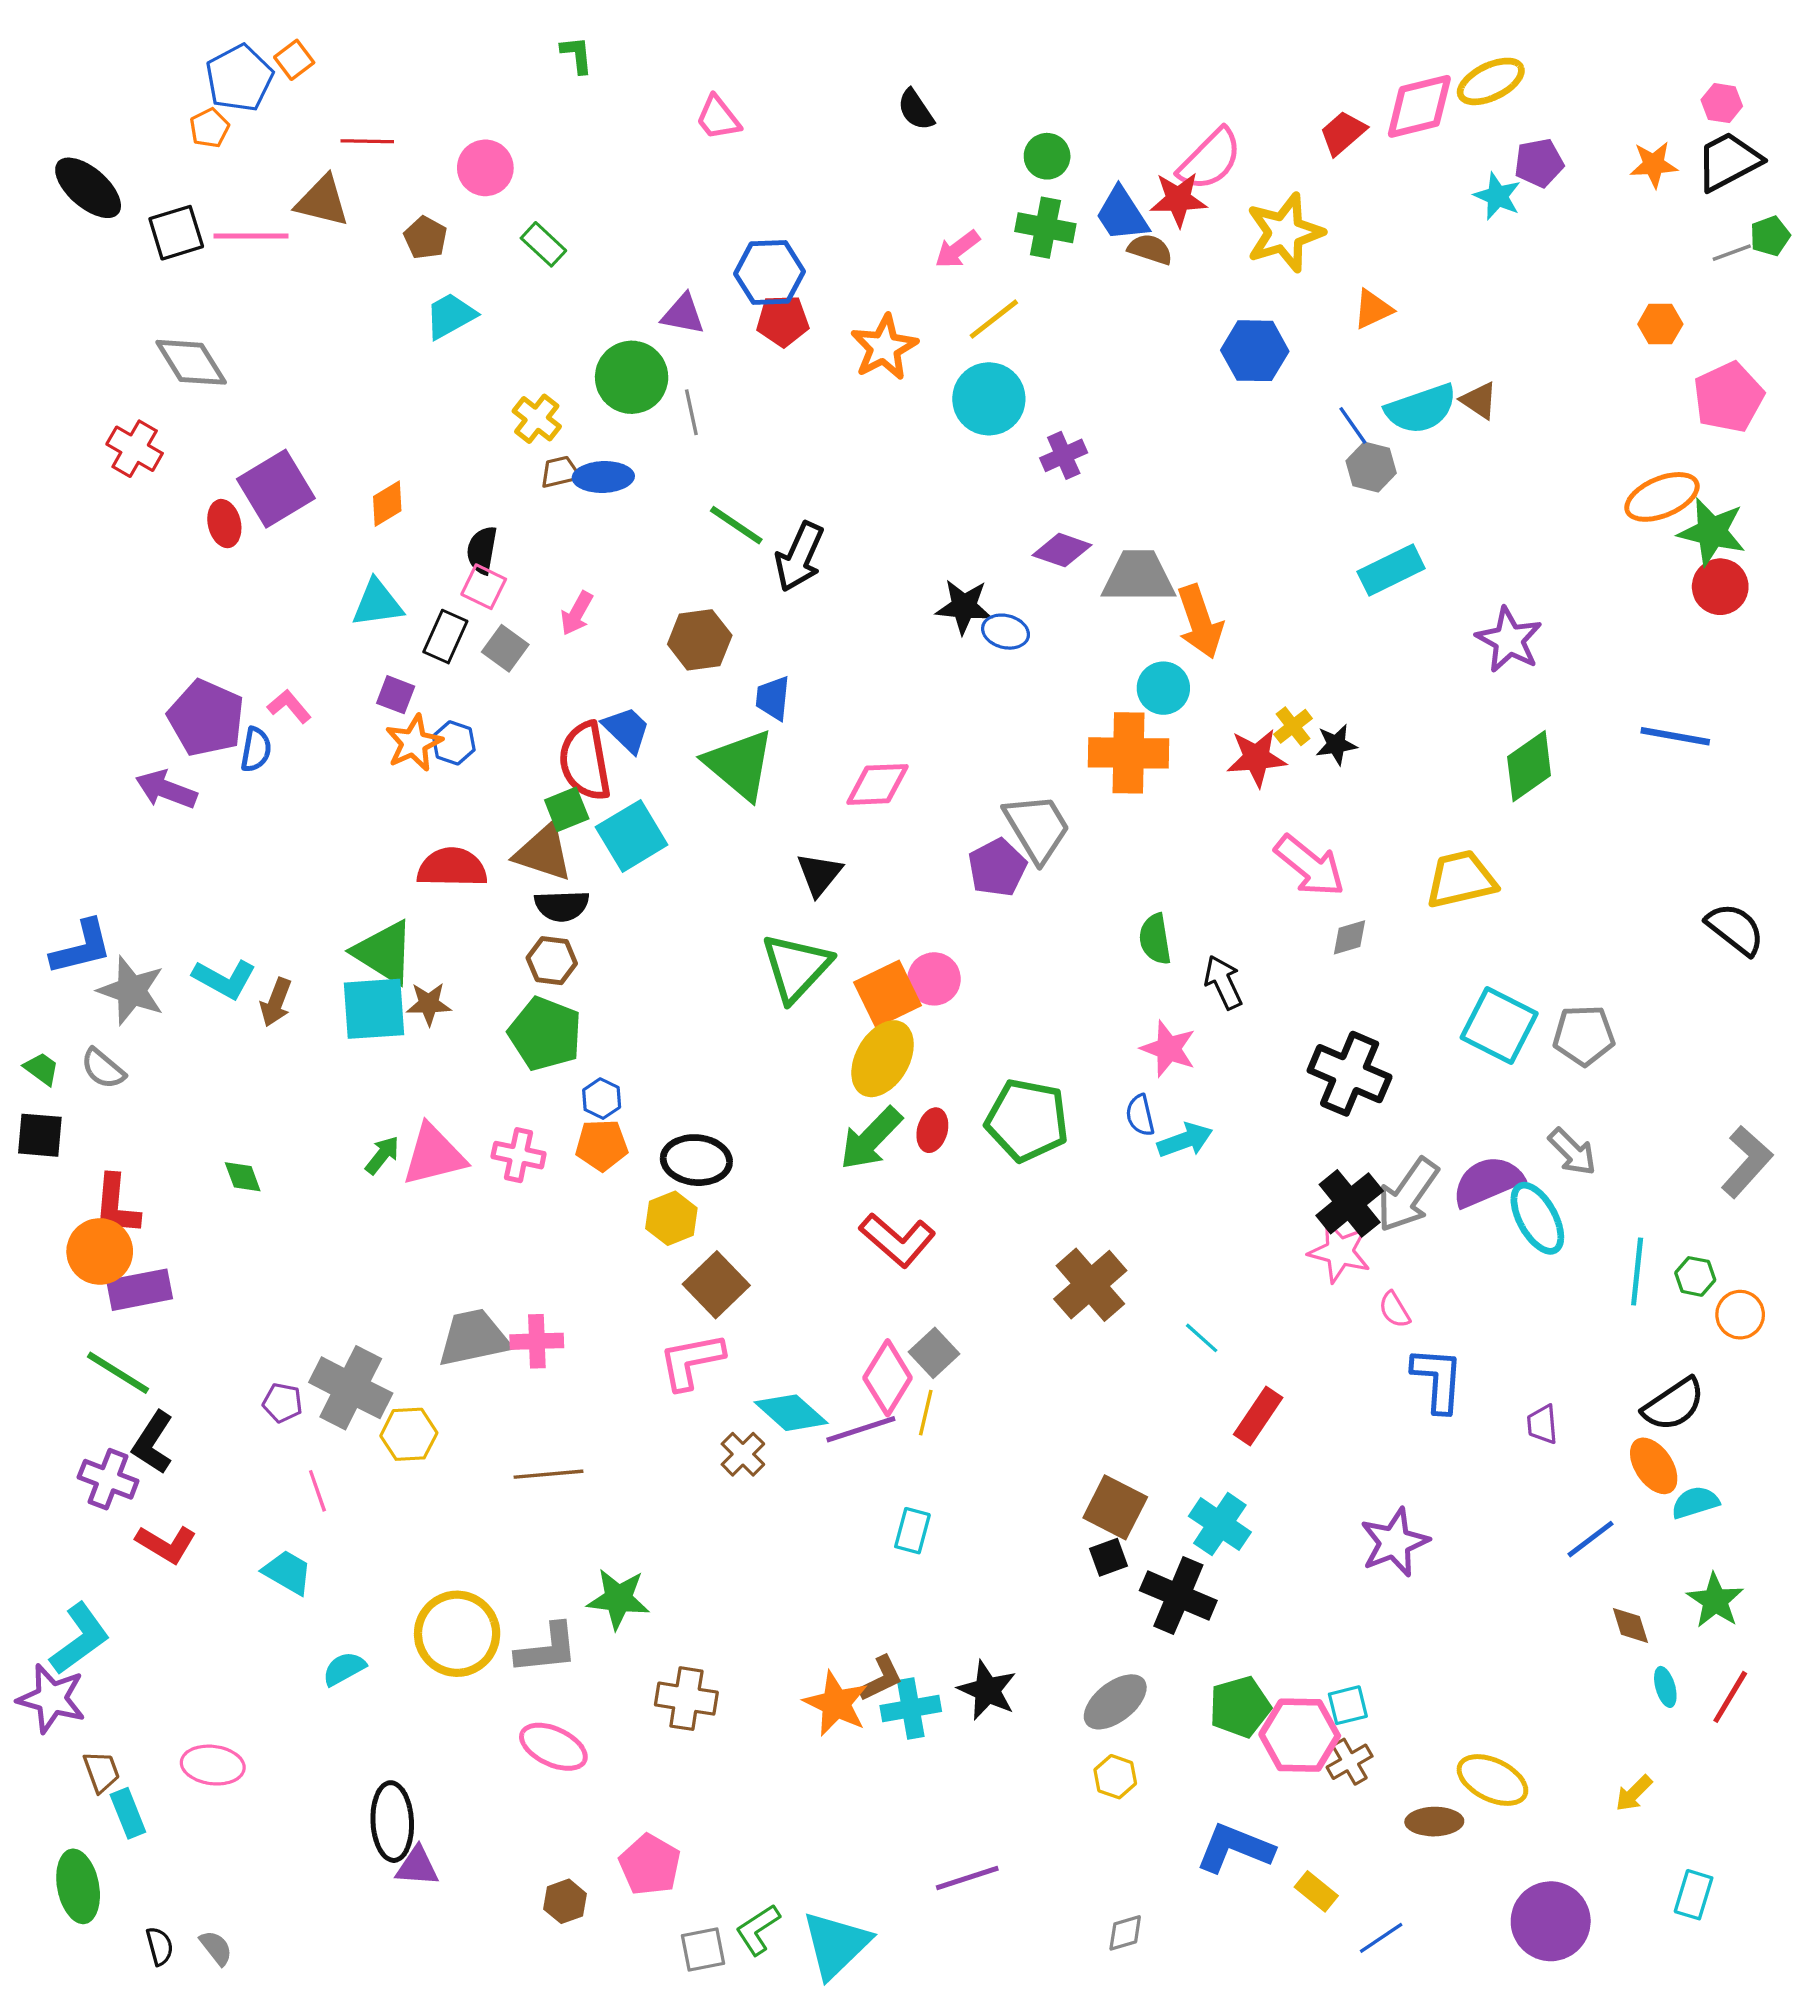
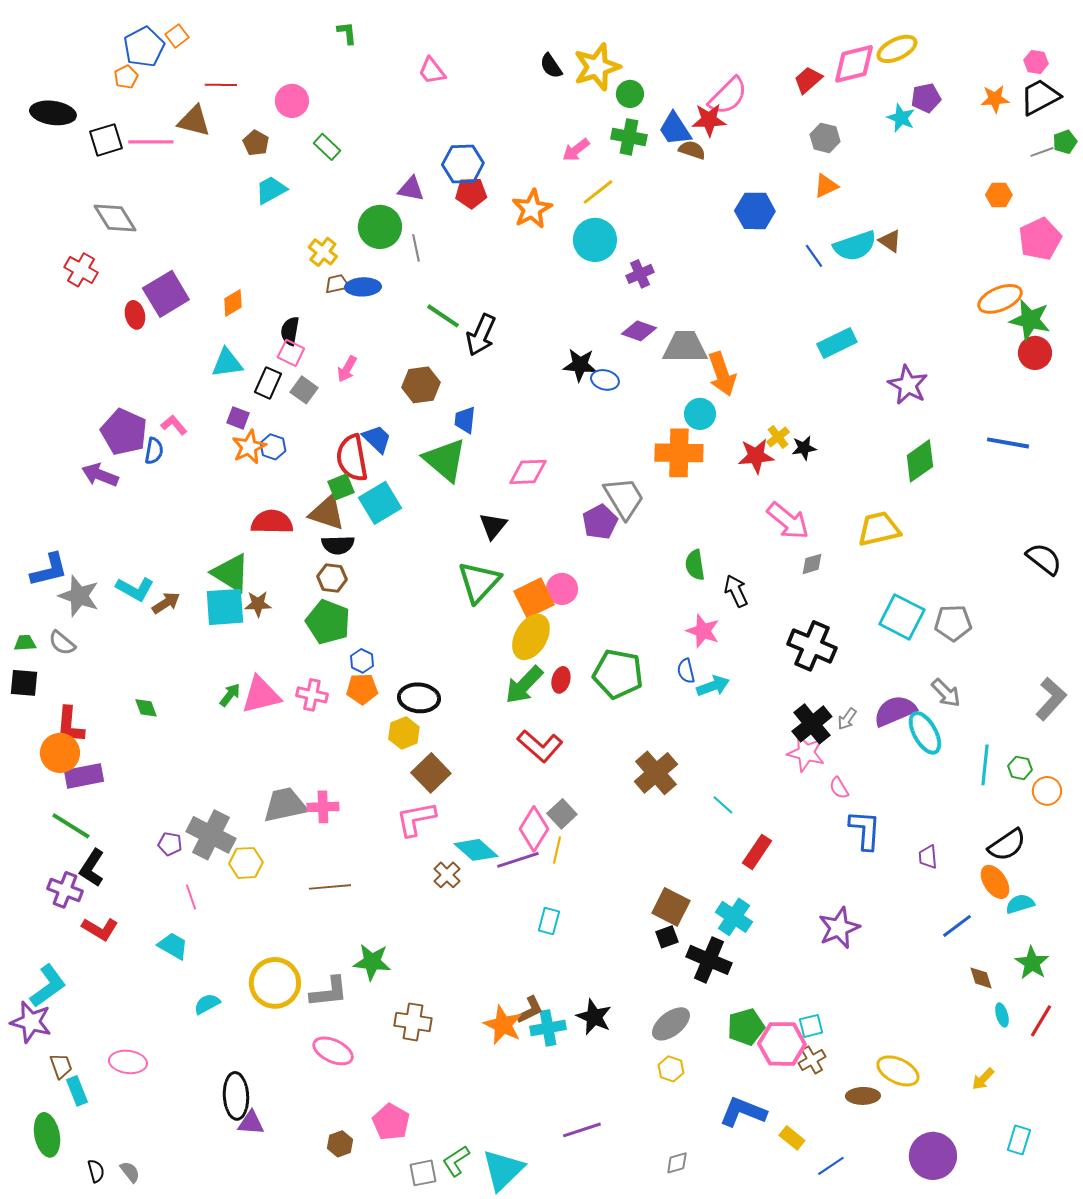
black ellipse: (88, 188) -> (53, 113), turned -33
yellow star: (1285, 233) -> (597, 67), moved
gray hexagon: (1371, 467) -> (825, 138), moved
brown arrow: (276, 1002) -> (166, 603), turned -144
green trapezoid: (42, 1069) -> (25, 643), turned -40
gray arrow: (1408, 1195) -> (847, 719), size x0.5

